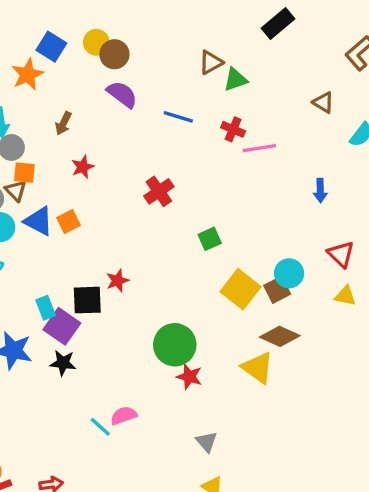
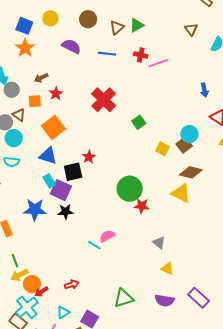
brown circle: (114, 54) -> (88, 19), moved
brown triangle: (211, 62) -> (117, 28), moved
orange star: (28, 75) -> (25, 48), moved
brown triangle: (323, 102) -> (191, 29), turned 32
brown arrow: (63, 123) -> (41, 78), moved, turned 48
orange square: (24, 173) -> (35, 101), moved
red cross: (159, 191) -> (104, 100), size x1.4
blue arrow: (320, 191) -> (204, 90), moved
blue triangle: (39, 221) -> (48, 156), moved
orange square: (69, 222) -> (53, 127), size x1.6
yellow square: (241, 289) -> (162, 149), size x0.6

